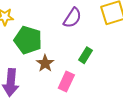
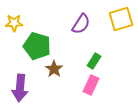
pink rectangle: (66, 82) -> (91, 85), moved

